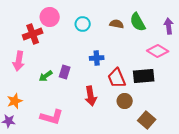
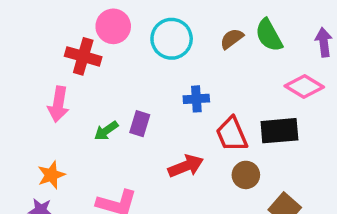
cyan circle: (83, 24) -> (172, 39), size x1.5
brown semicircle: (117, 24) -> (232, 39), turned -48
red cross: (33, 34) -> (83, 56), turned 36
red arrow: (91, 96) -> (186, 166), turned -102

